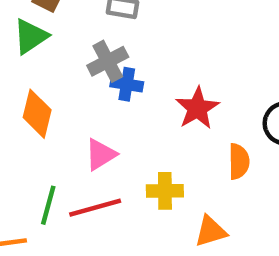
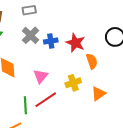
blue cross: (127, 84) -> (51, 41), moved
orange semicircle: (239, 161) -> (92, 61), moved

